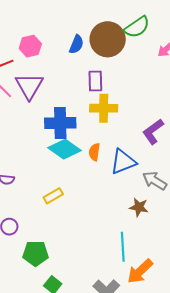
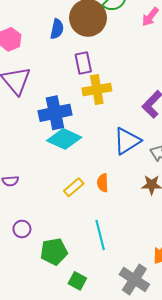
orange semicircle: (94, 152) -> (103, 183), moved
yellow rectangle: (53, 196) -> (74, 187), moved
cyan line: (123, 247) -> (100, 235), moved

